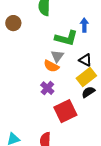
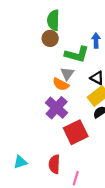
brown circle: (13, 23) -> (50, 38), moved
purple cross: (47, 88) -> (57, 108), size x1.5

